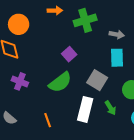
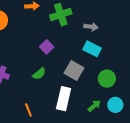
cyan rectangle: (117, 58) -> (92, 49), turned -60
green semicircle: (60, 82) -> (39, 74), size x0.6
green arrow: (110, 108) -> (94, 106), moved, turned -96

